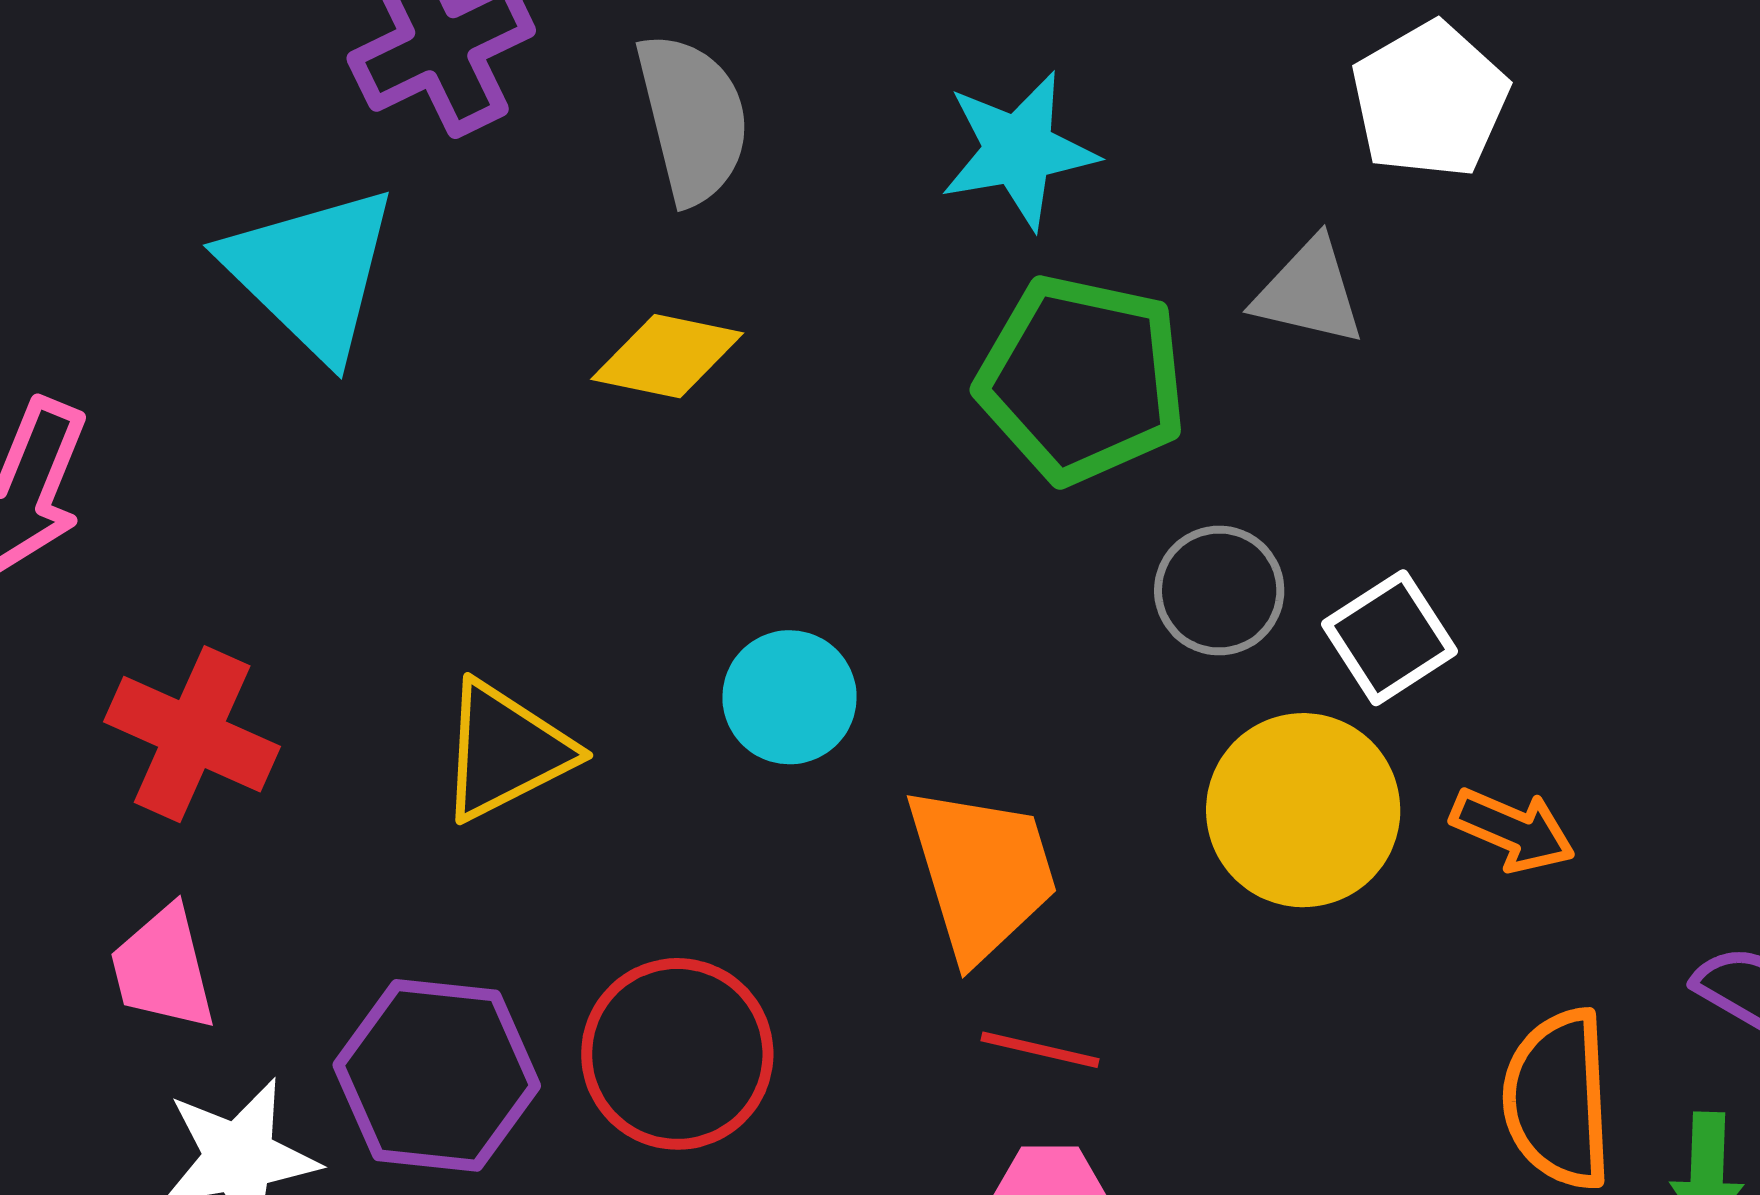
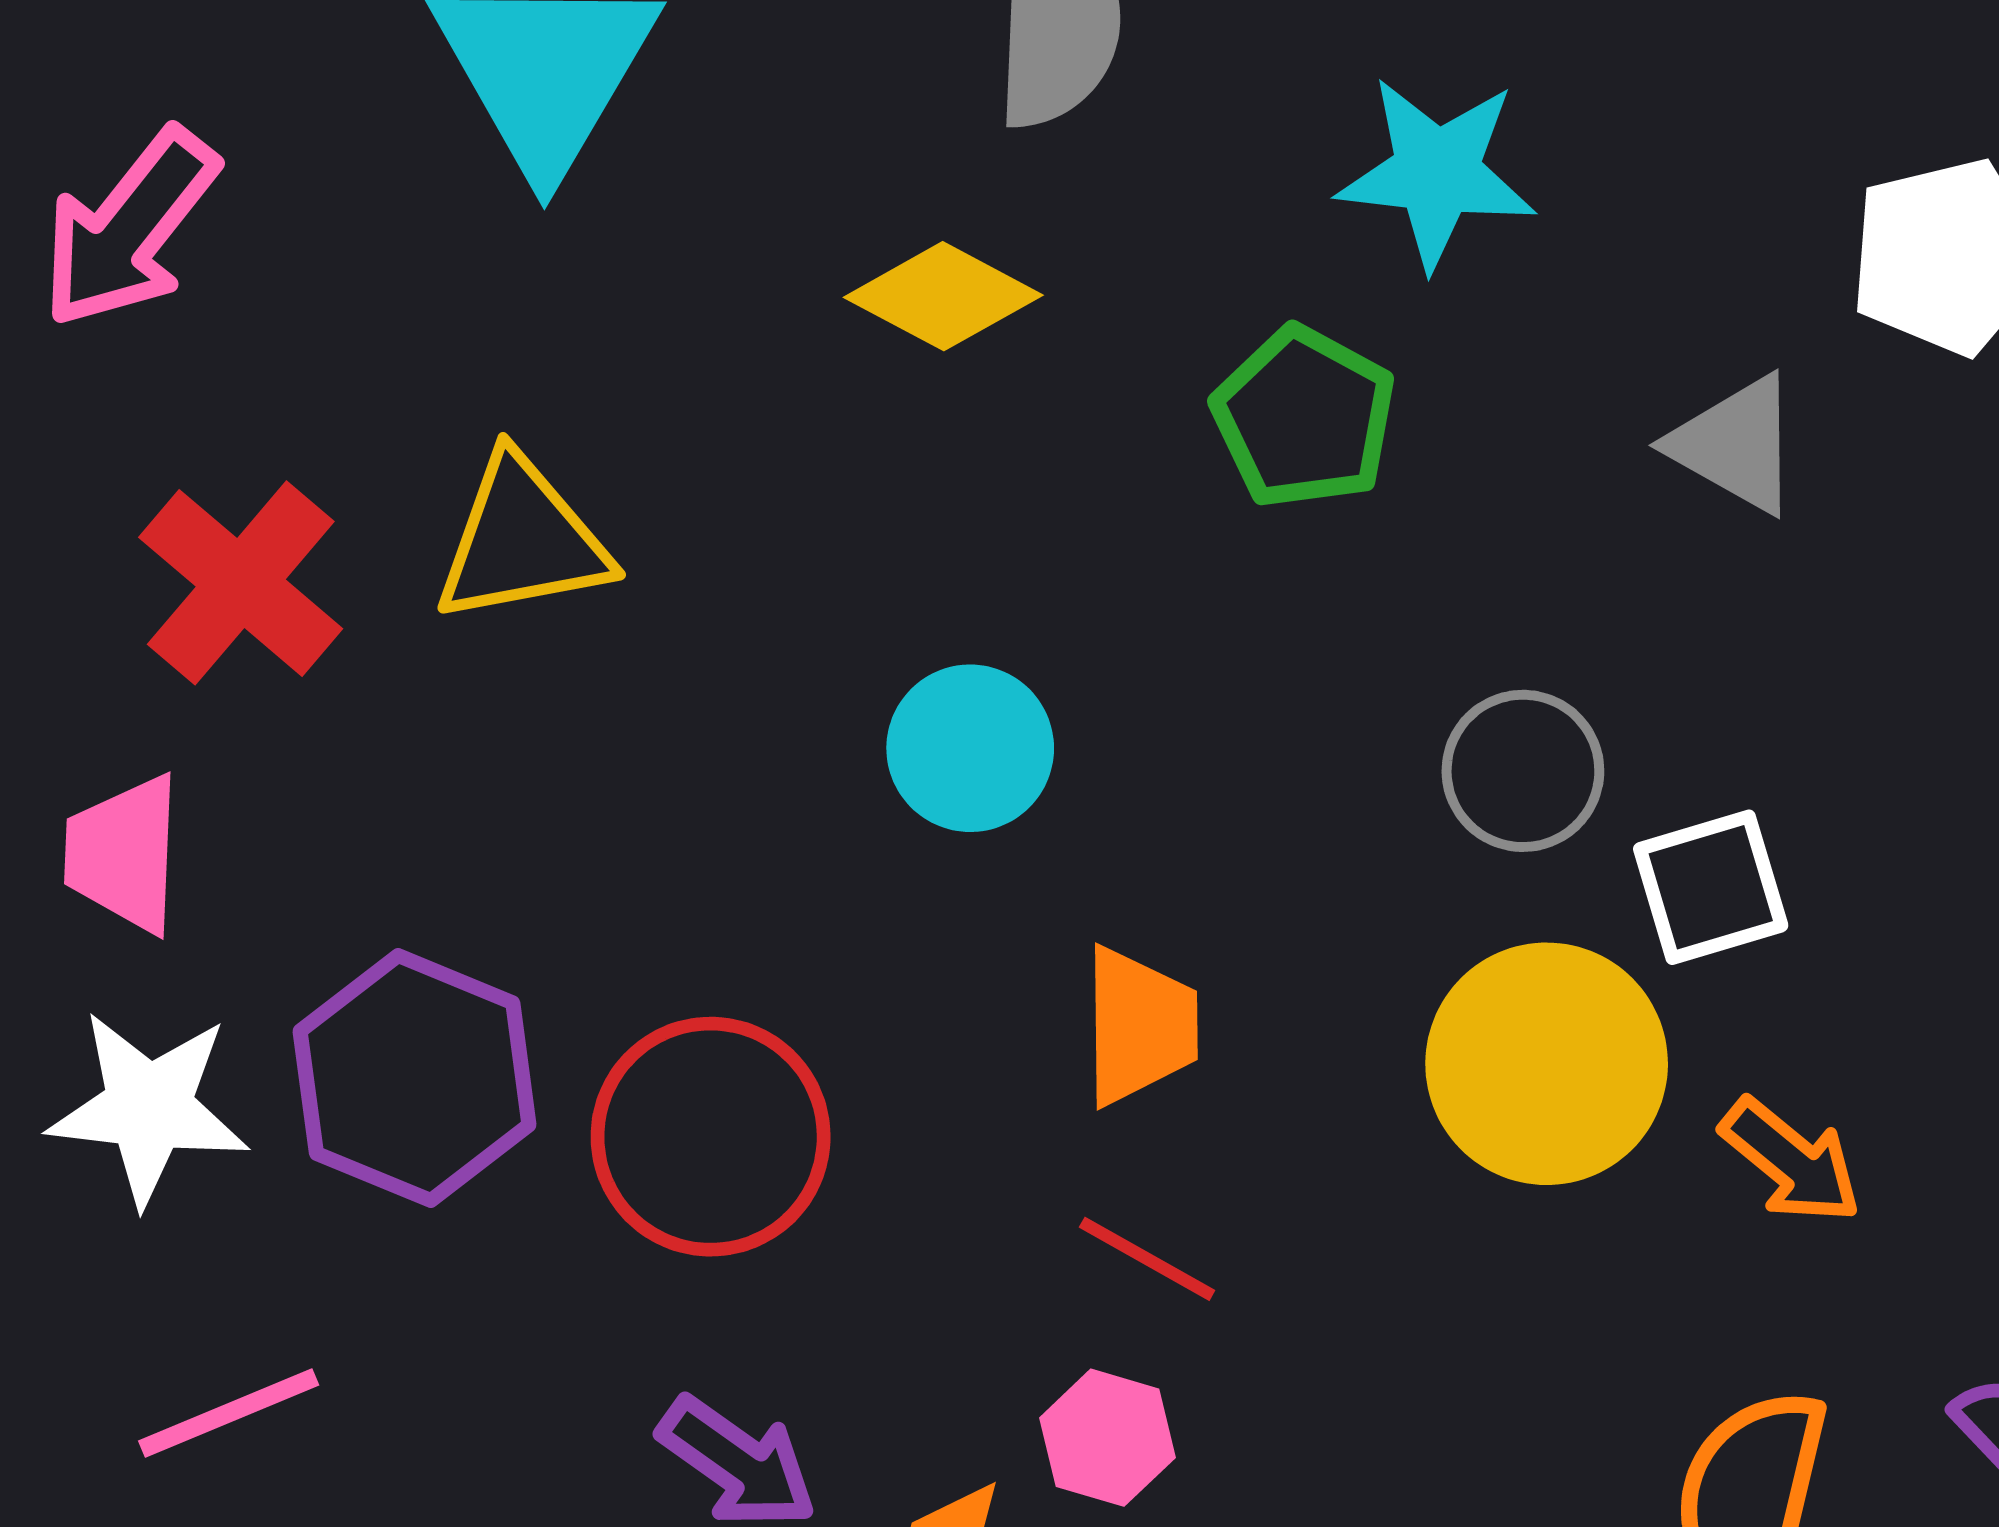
green pentagon: (1082, 379) -> (1304, 417), moved, size x0.7
yellow triangle: (505, 751) -> (522, 540), moved
orange trapezoid: (982, 873) -> (1139, 1026), size x0.7

